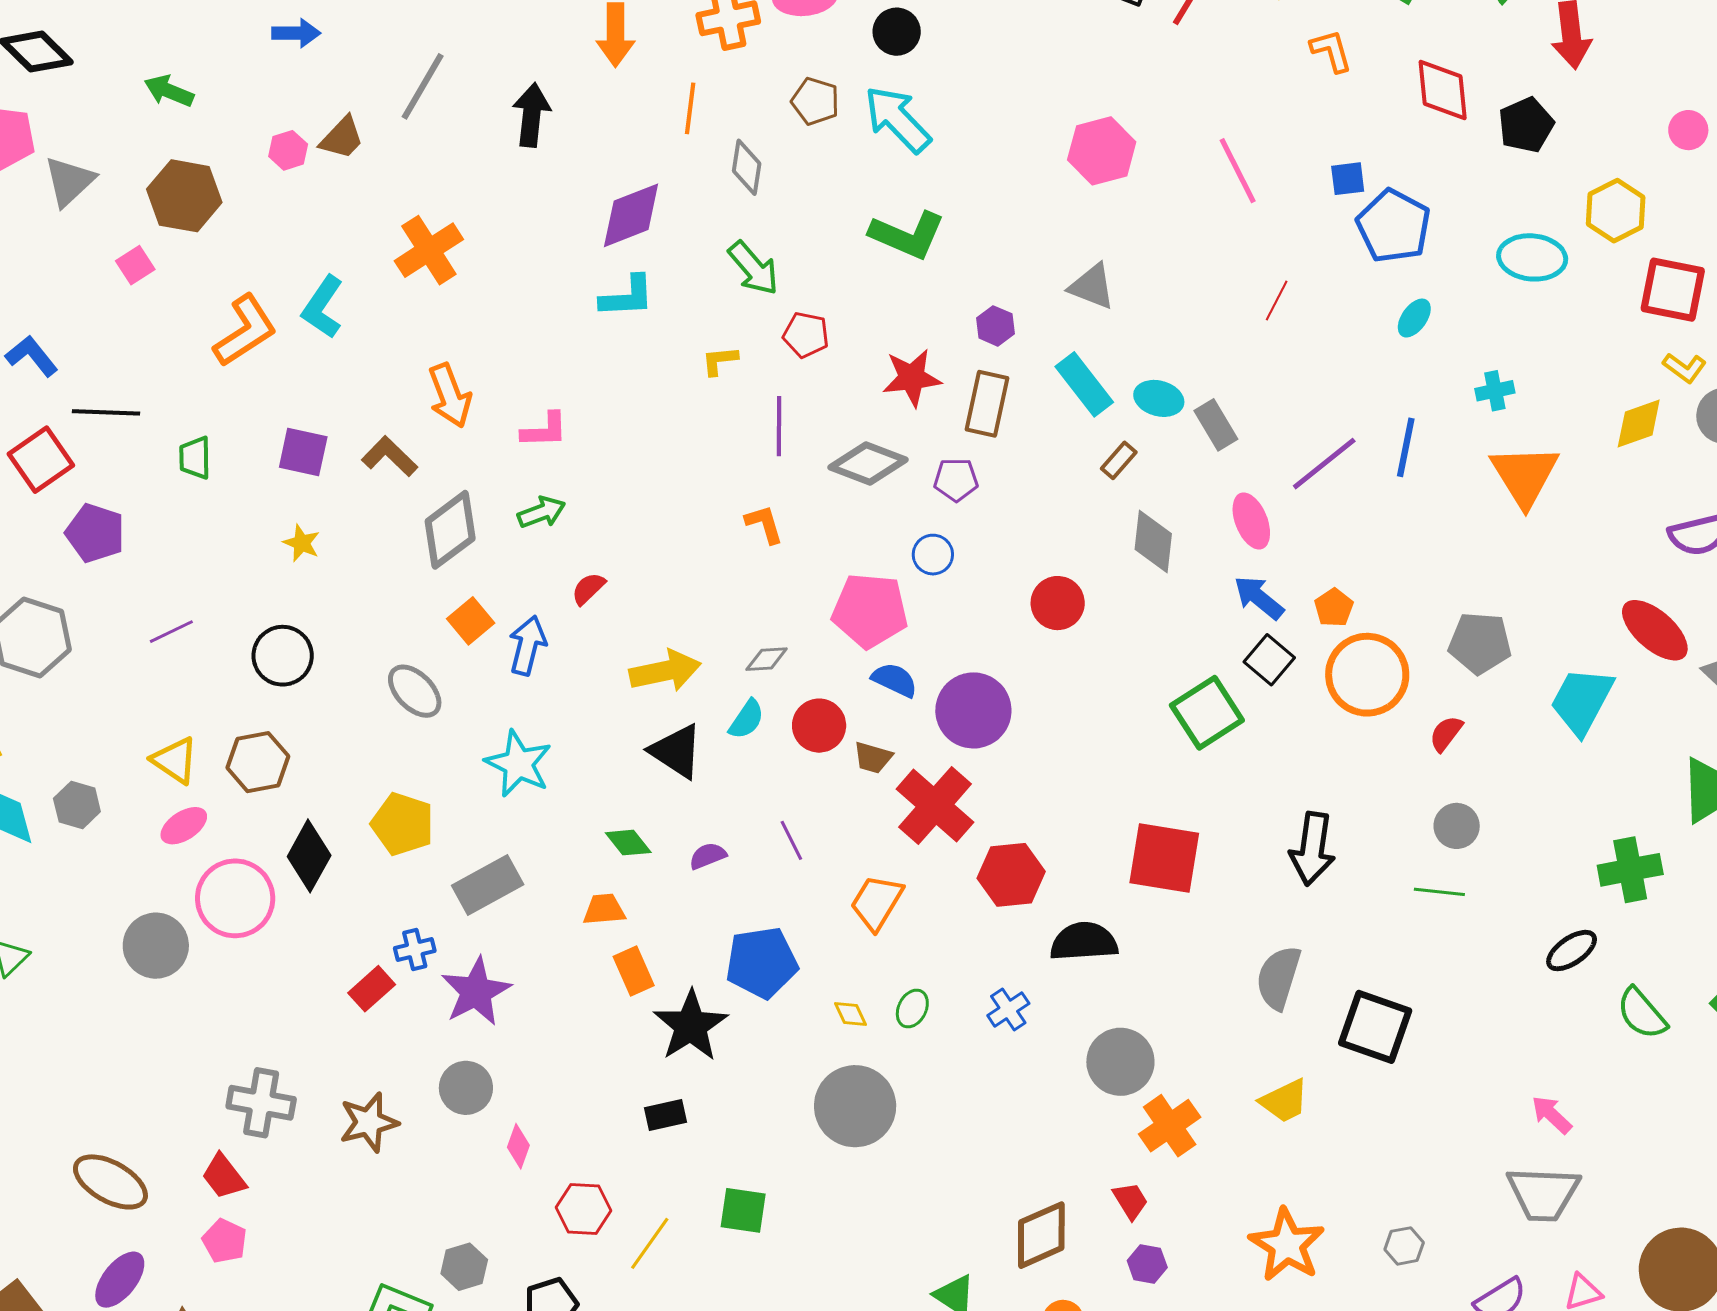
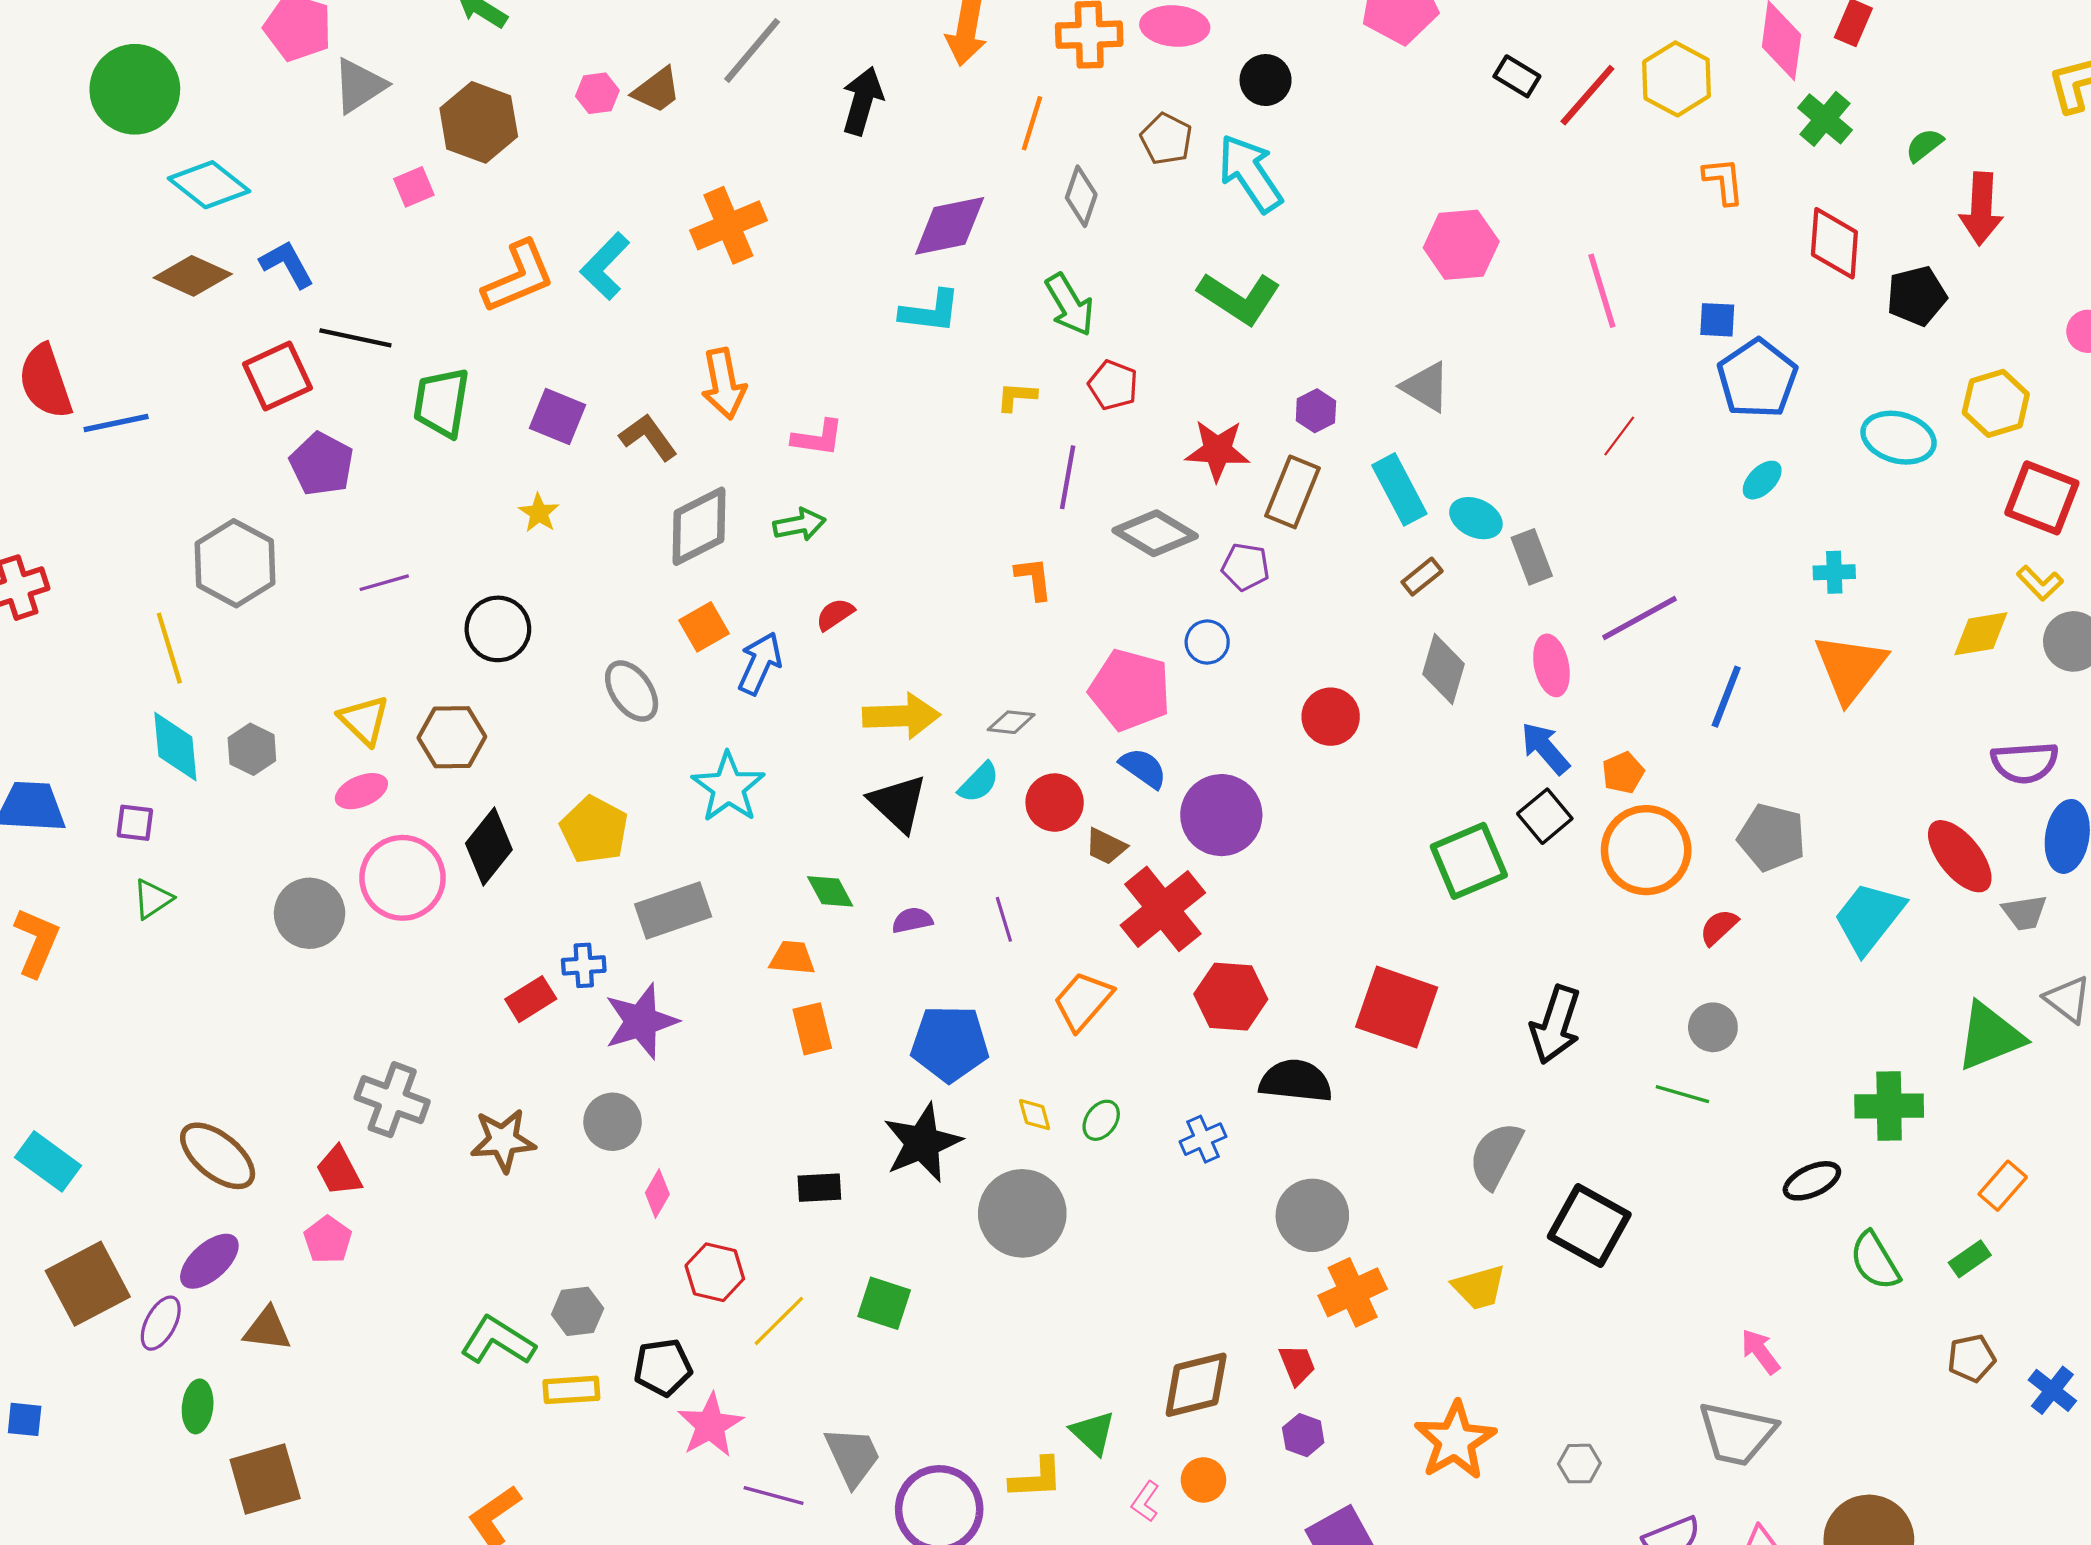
blue line: (1406, 447) -> (1726, 697), moved
green trapezoid: (195, 458) -> (442, 403), size x1.5
black star: (691, 1026) -> (922, 1143), moved

